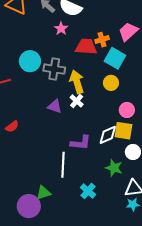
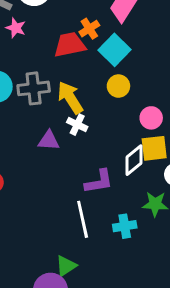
pink star: (61, 29) -> (16, 28), moved
cyan square: (115, 58) -> (115, 50), turned 30
cyan cross: (88, 191) -> (125, 226), moved, turned -35

